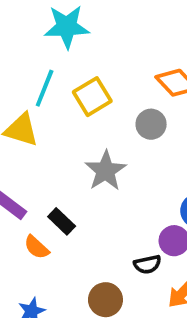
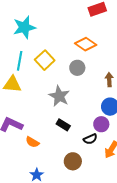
black rectangle: (62, 221) -> (63, 125), moved

